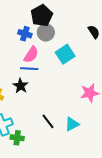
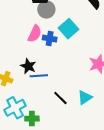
blue cross: (25, 34) -> (50, 39), moved
blue line: (29, 69) -> (39, 76), moved

